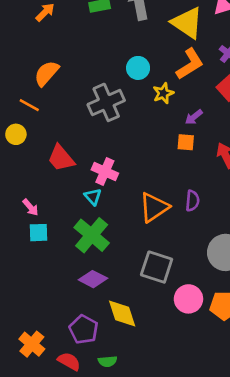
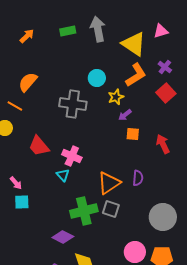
gray cross: (106, 102) -> (73, 104), turned 32
purple arrow: (194, 117) -> (125, 115), moved
green cross: (92, 235) -> (84, 211), moved, turned 36
gray square: (157, 267) -> (111, 209), moved, size x0.7

